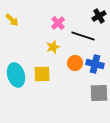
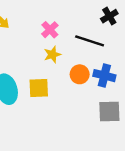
pink cross: (58, 23) -> (50, 30), moved

